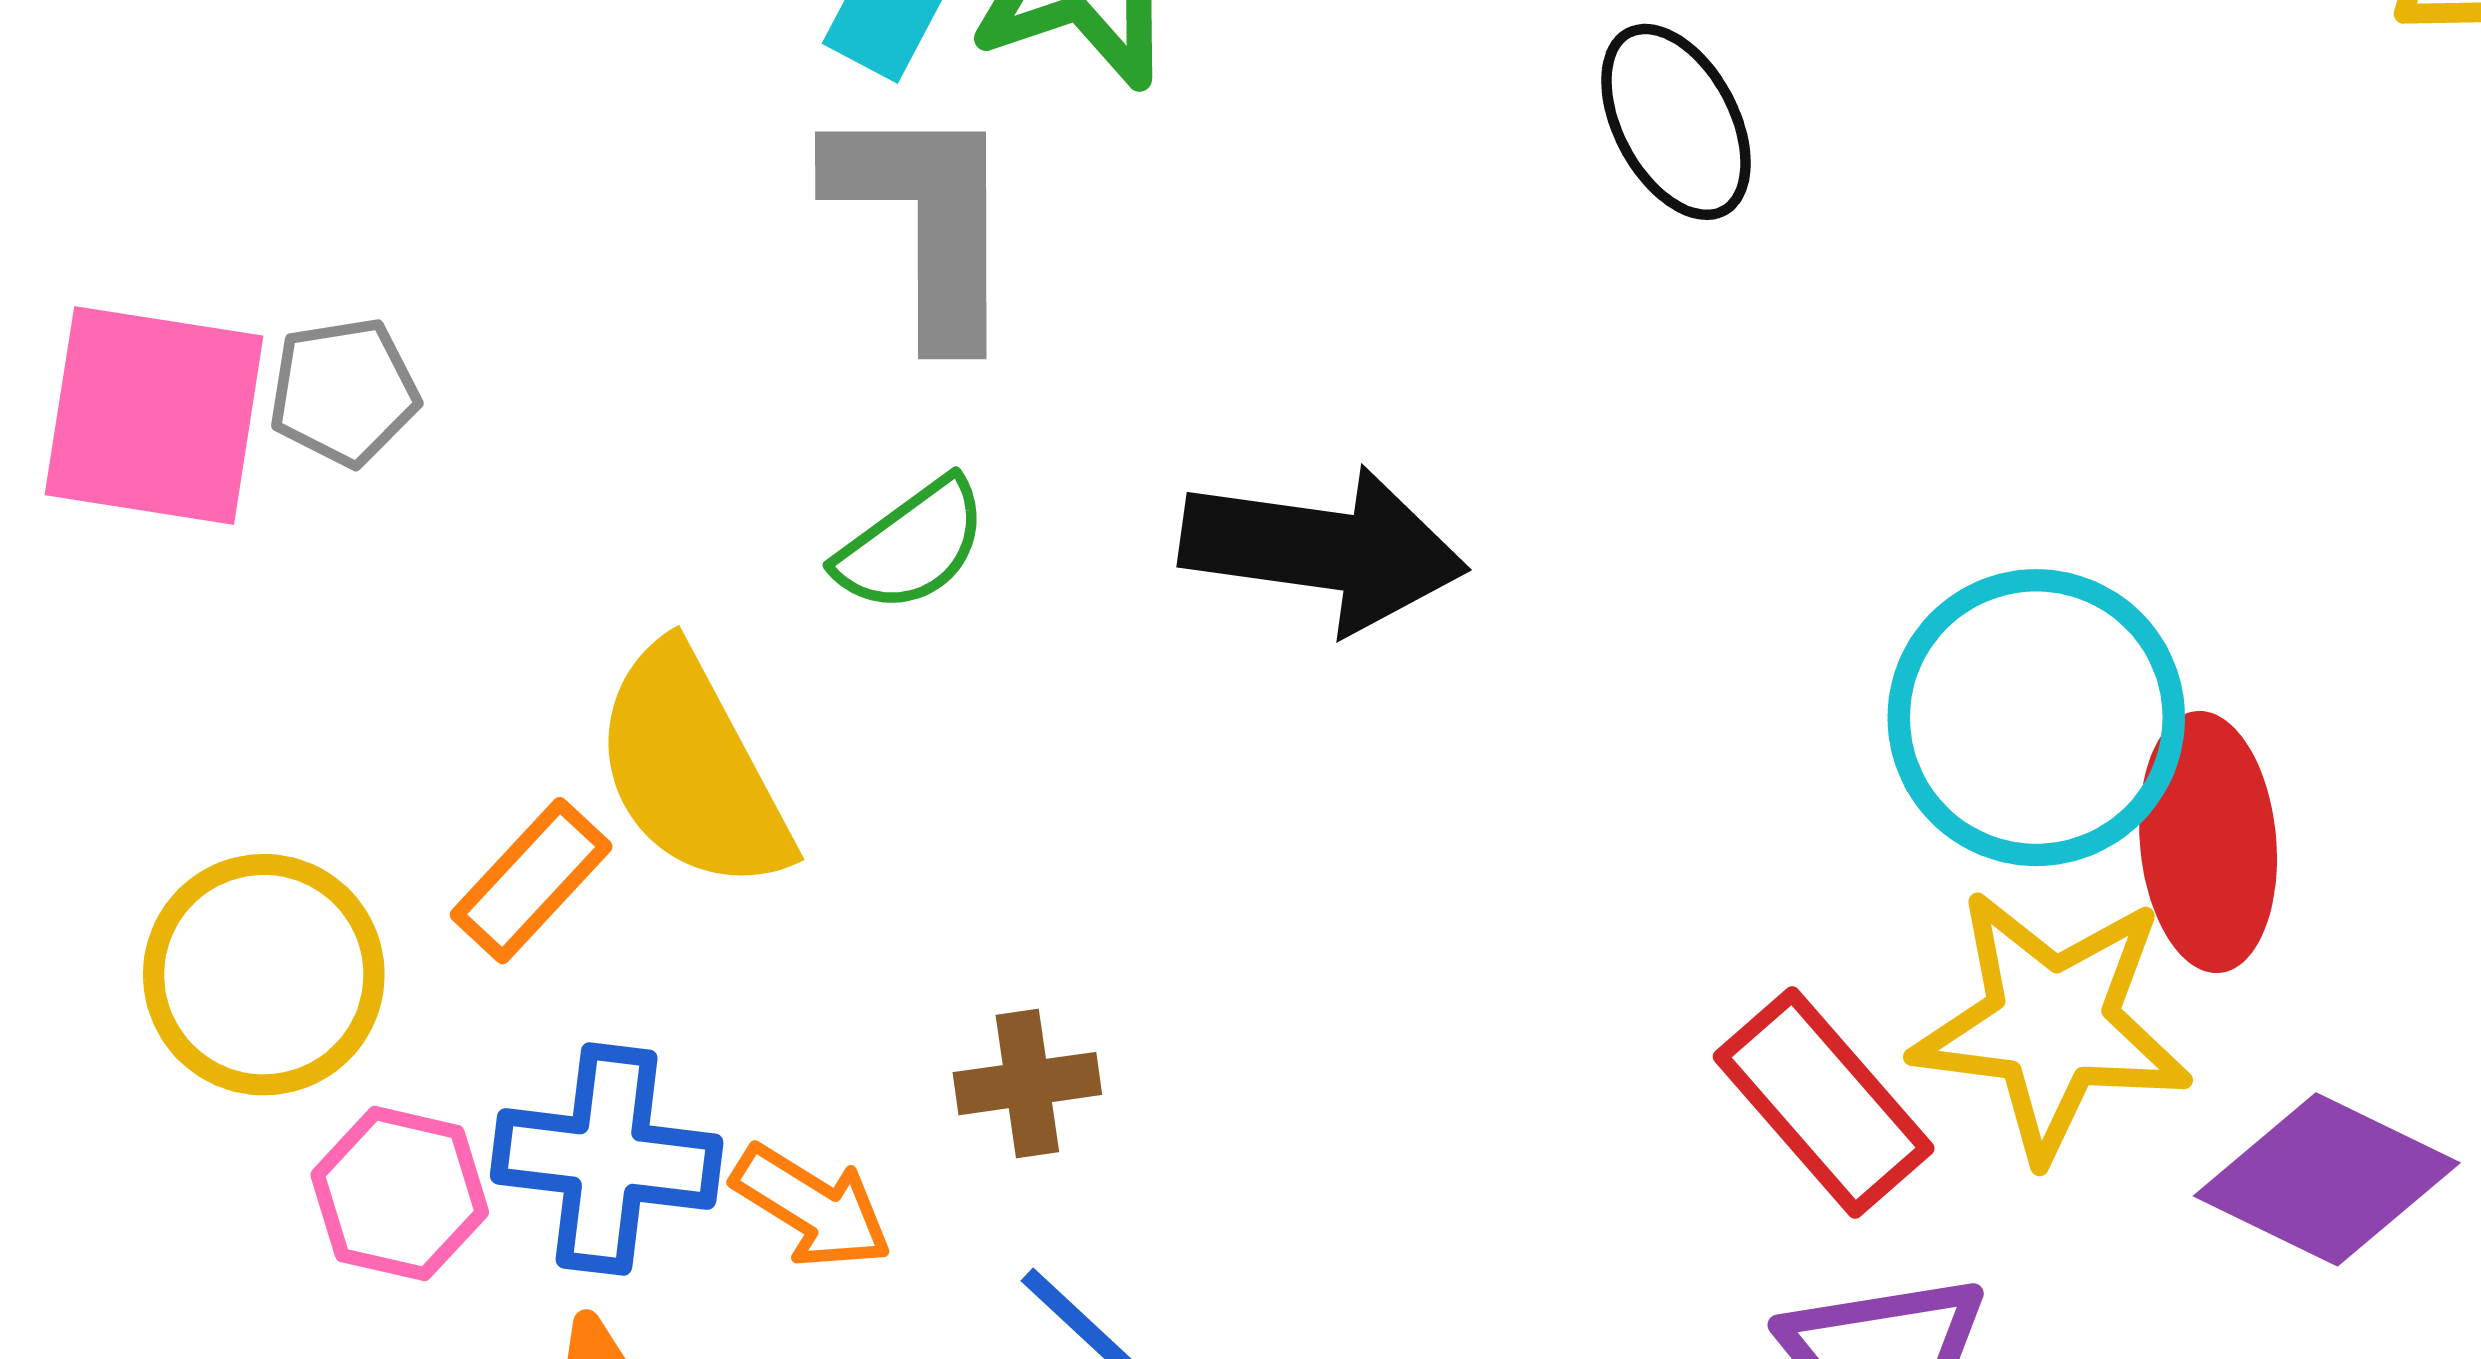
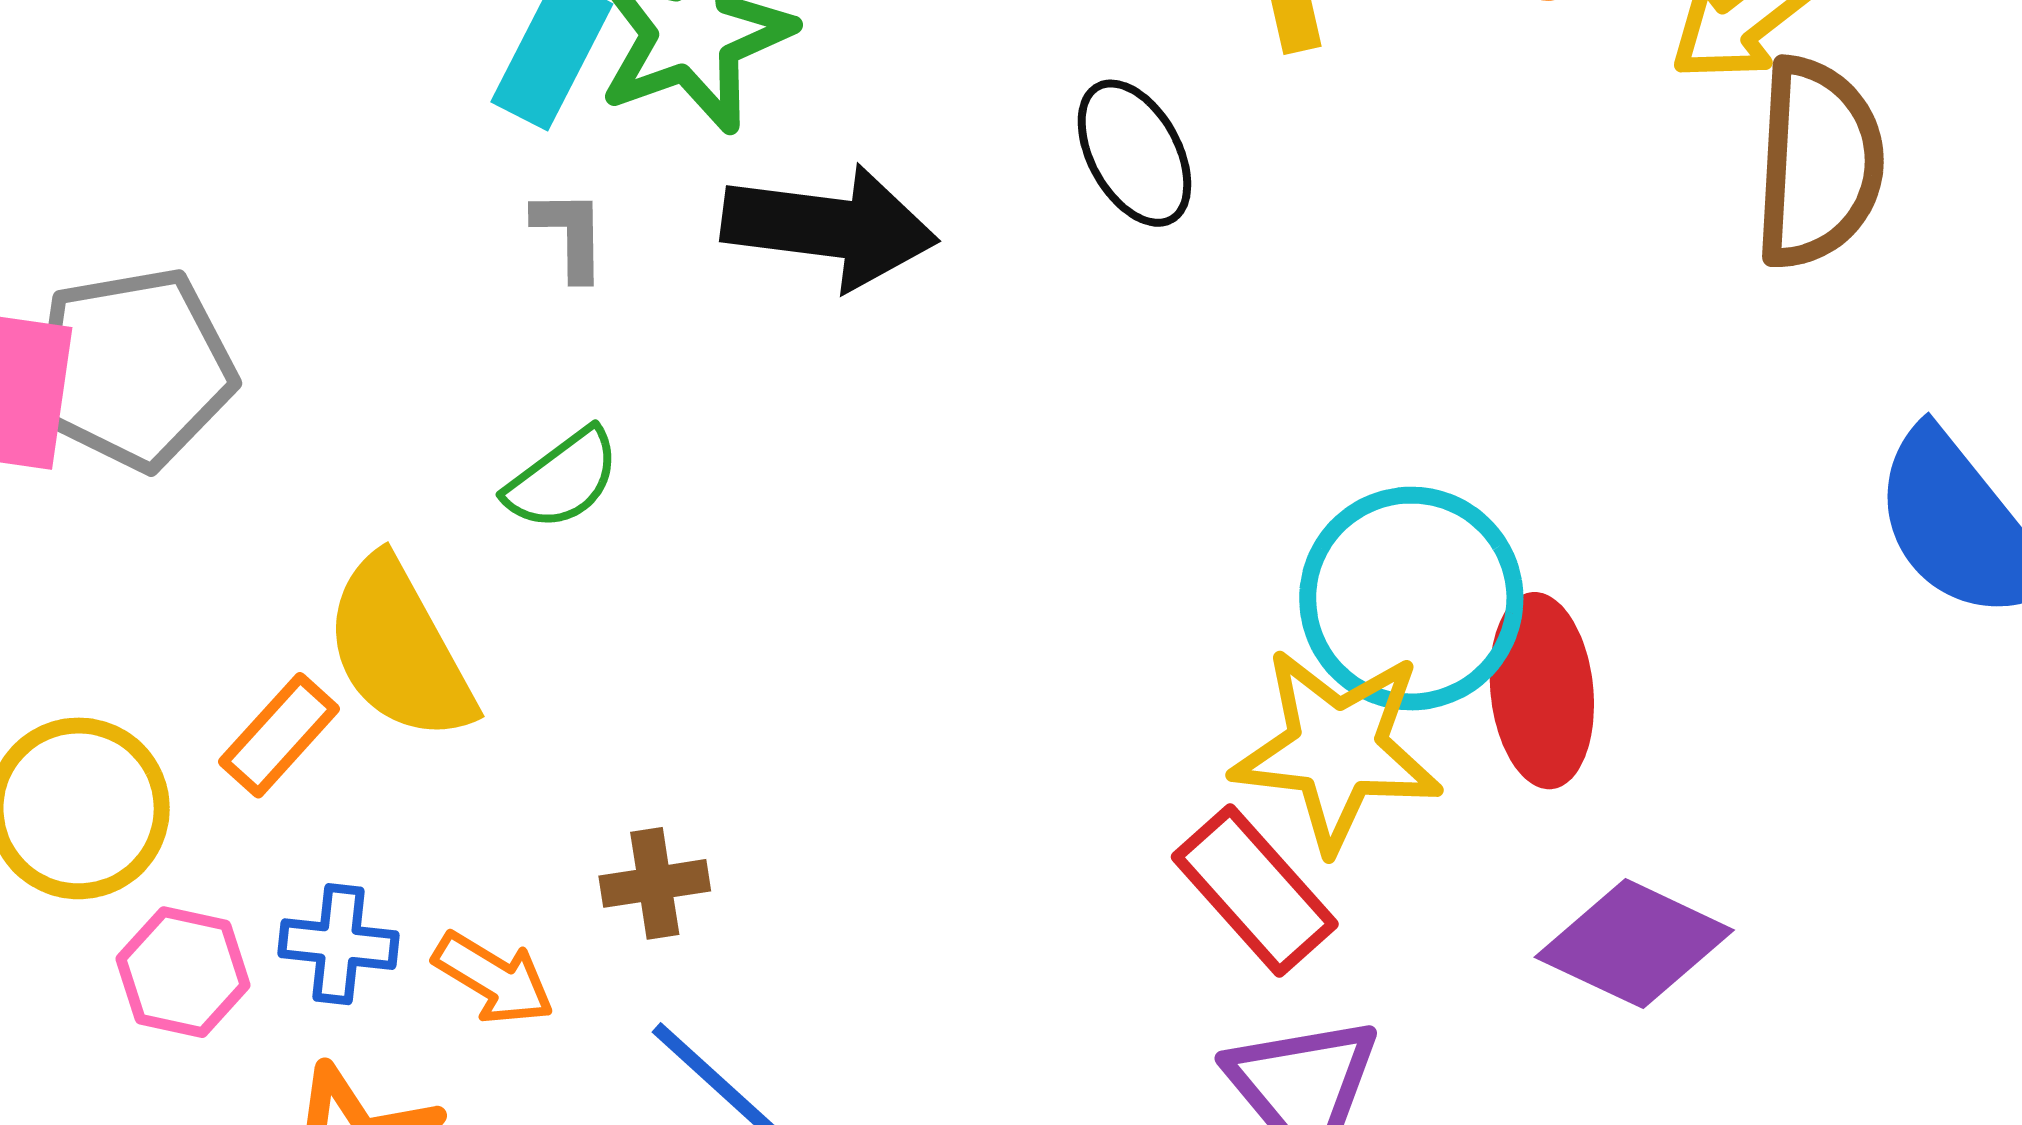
gray L-shape: (925, 221) -> (570, 234), size x0.5
gray pentagon: (344, 392) -> (134, 369), size x1.8
black arrow: (1324, 549) -> (830, 227), moved
yellow star: (2052, 1024) -> (1337, 749), moved
blue cross: (607, 1159) -> (338, 944), size x0.7

